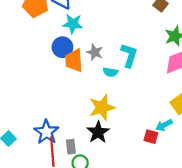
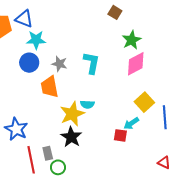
orange trapezoid: (74, 60) -> (50, 87), moved
cyan semicircle: (110, 72) -> (87, 104), moved
blue star: (46, 132) -> (16, 129), moved

